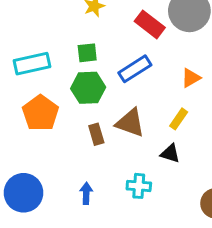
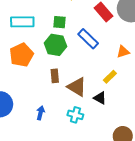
blue rectangle: (135, 69) -> (88, 39), turned 65
brown triangle: (130, 123) -> (77, 87), moved

